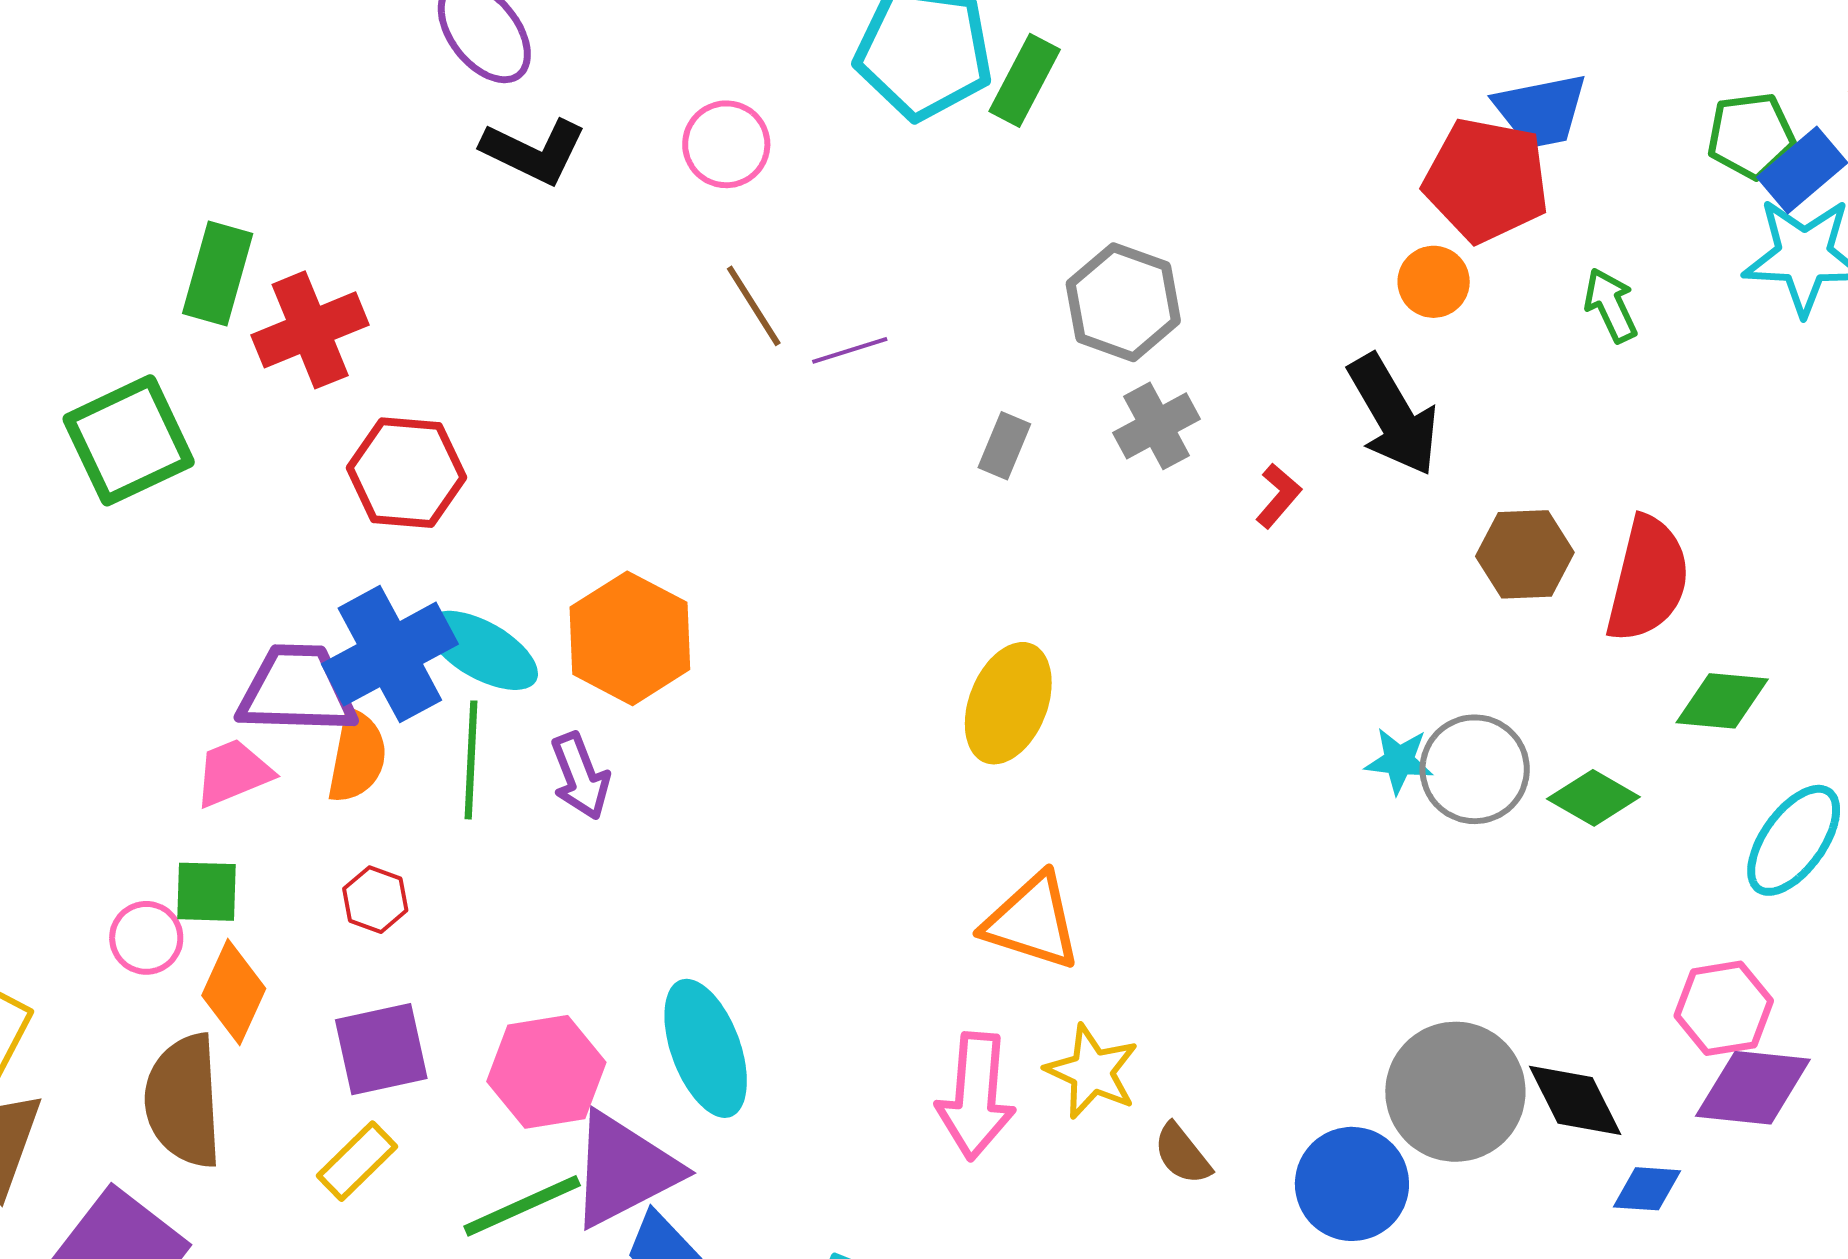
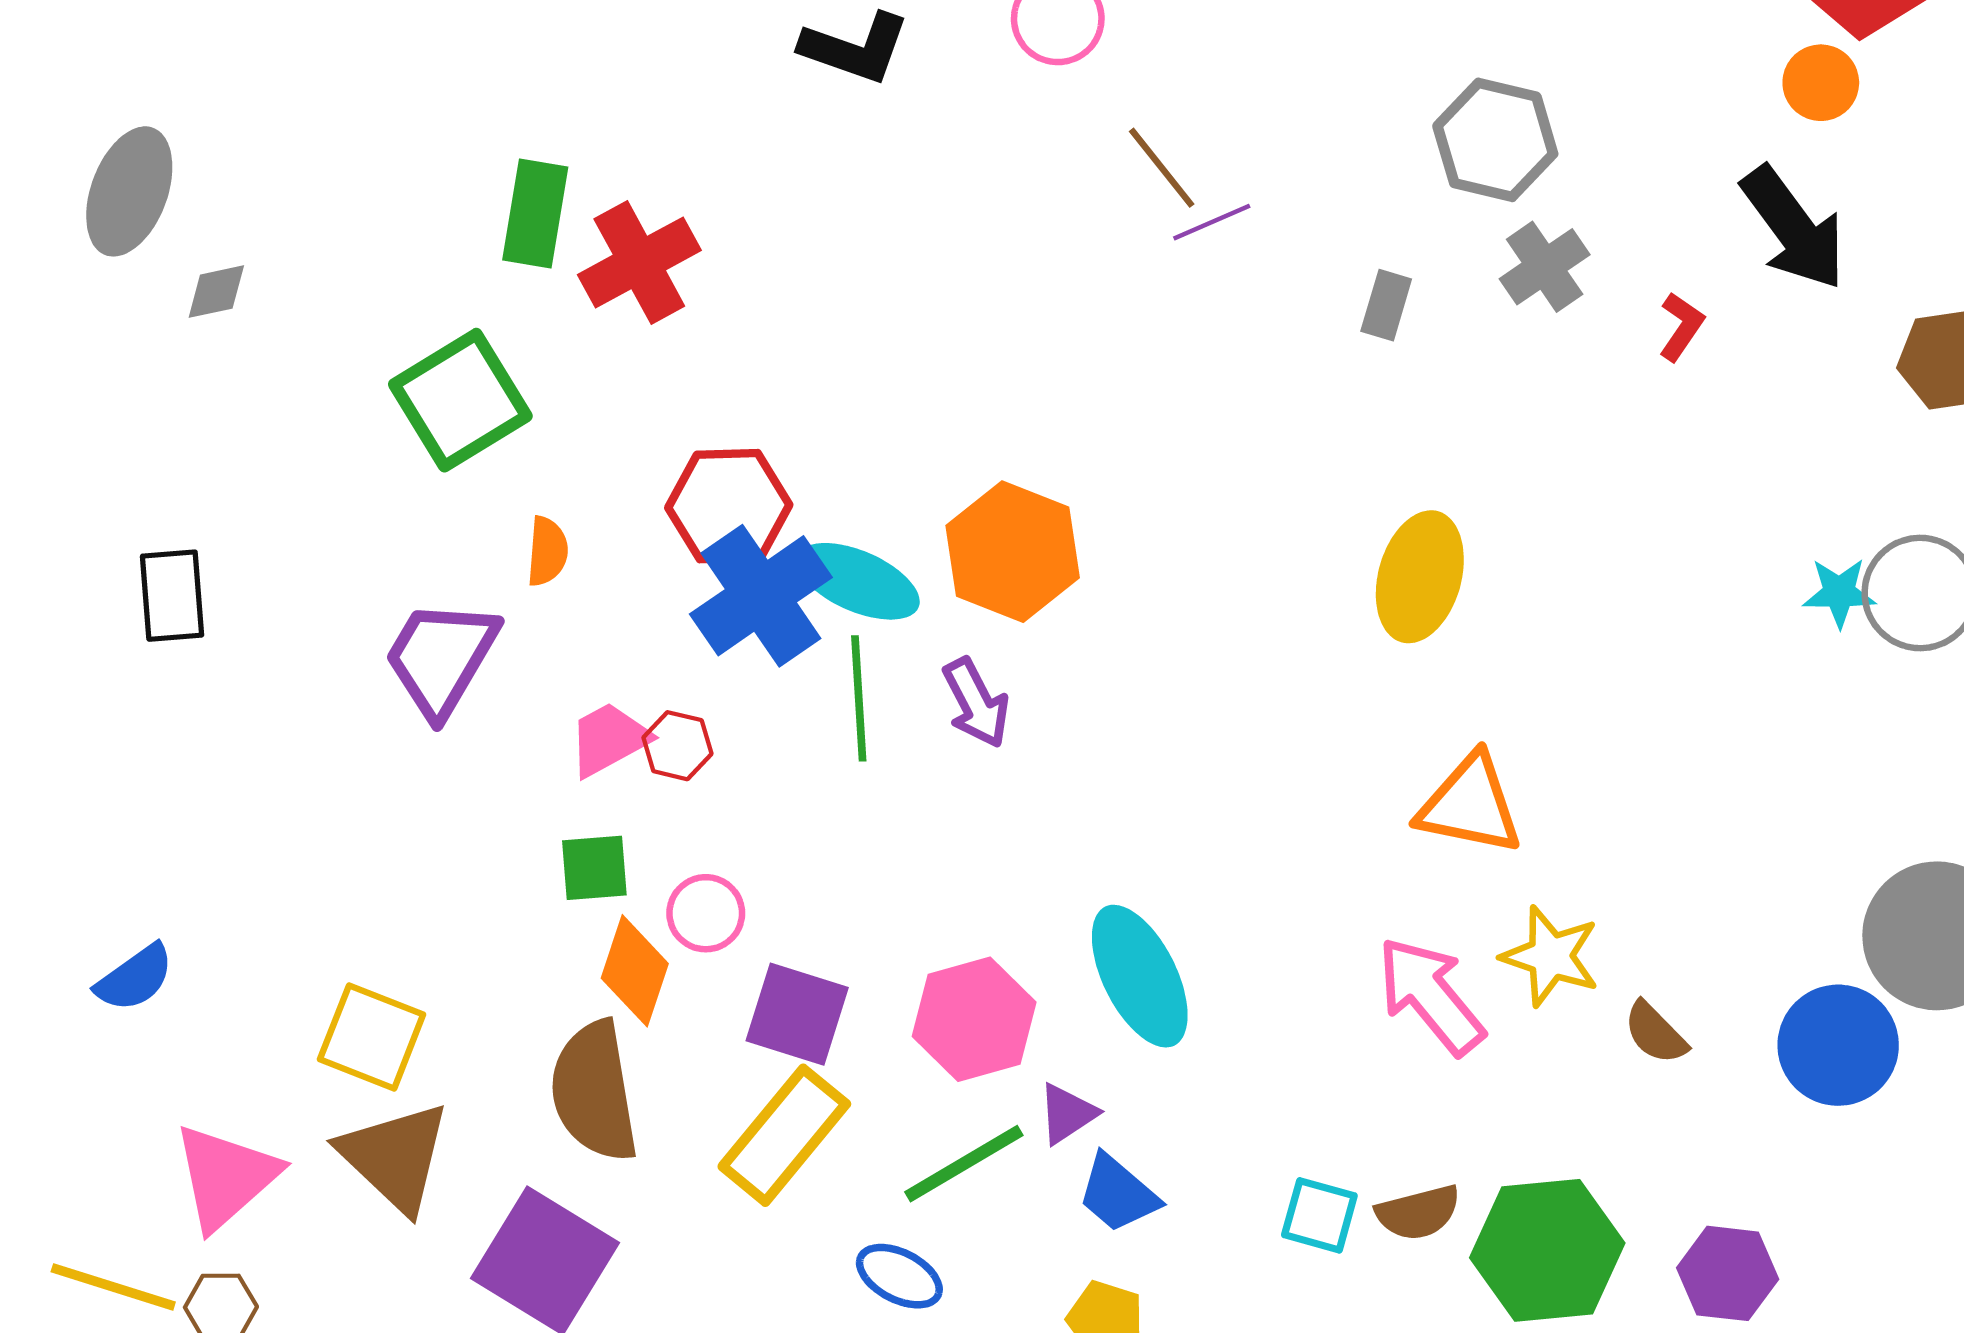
brown line: (754, 306) -> (1162, 168), moved
red hexagon: (406, 473) -> (729, 506), moved
purple trapezoid: (297, 690) -> (441, 658), moved, turned -55
orange semicircle: (357, 757) -> (547, 551), moved, size x0.7
red hexagon: (375, 900) -> (677, 746), moved
pink circle: (146, 938) -> (706, 913), moved
purple square: (381, 1049) -> (797, 1014), turned 36
pink arrow: (976, 1096) -> (1431, 996), turned 142
yellow rectangle: (357, 1161) -> (784, 1135), size x1.6
purple triangle: (624, 1170) -> (1067, 1114), size x0.5

